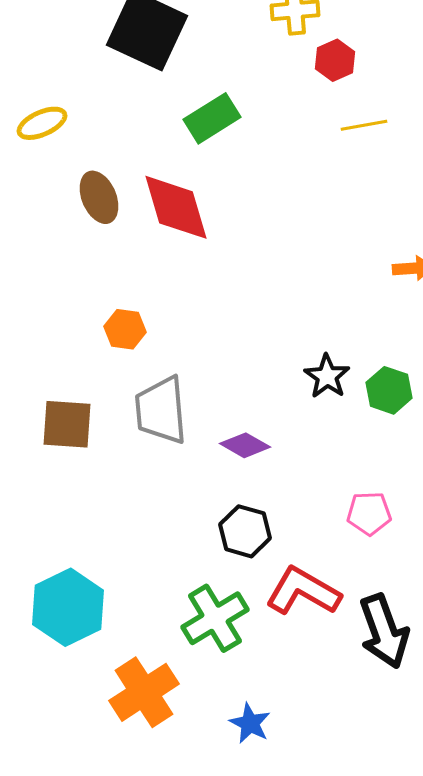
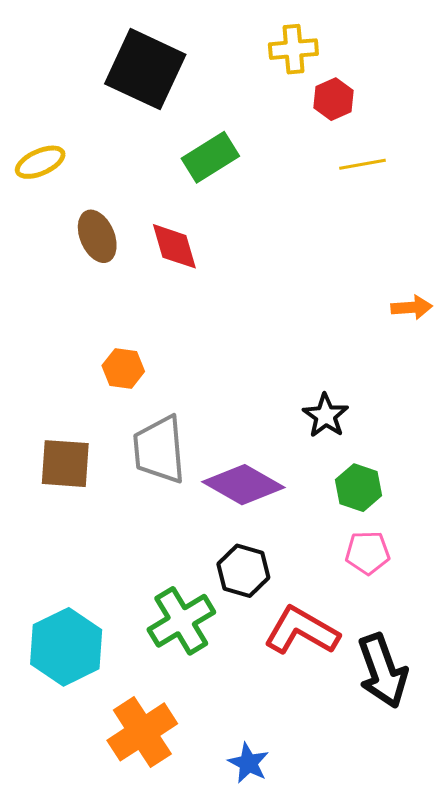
red diamond: (176, 207) -> (174, 246), size x0.7
green hexagon: (389, 390) -> (359, 488), moved
purple diamond: (245, 445) -> (243, 485), size x1.6
green cross: (215, 618) -> (181, 621), moved

